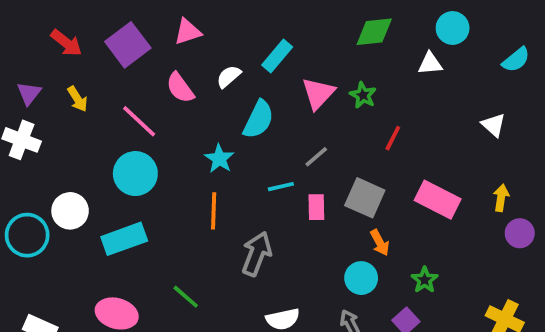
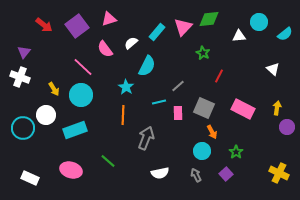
cyan circle: (453, 28) -> (259, 22), moved
pink triangle: (318, 93) -> (183, 27), moved
yellow arrow: (77, 99) -> (54, 89), moved

